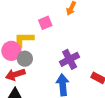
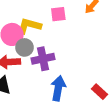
purple cross: (70, 59) -> (43, 59), moved

